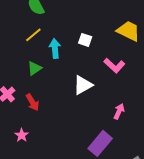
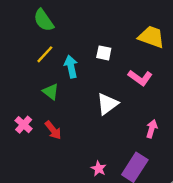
green triangle: (34, 68) -> (51, 92), turned -42
pink star: (22, 135) -> (99, 169), moved

